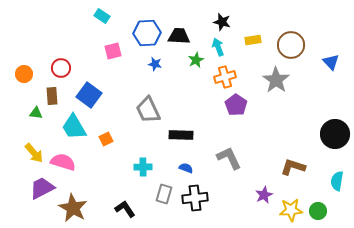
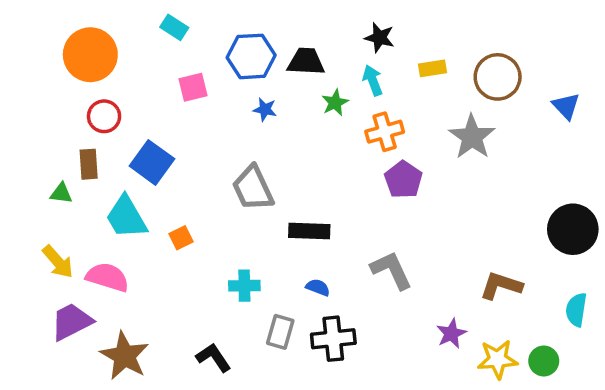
orange circle: (24, 74) -> (90, 55), moved, size x1.8

